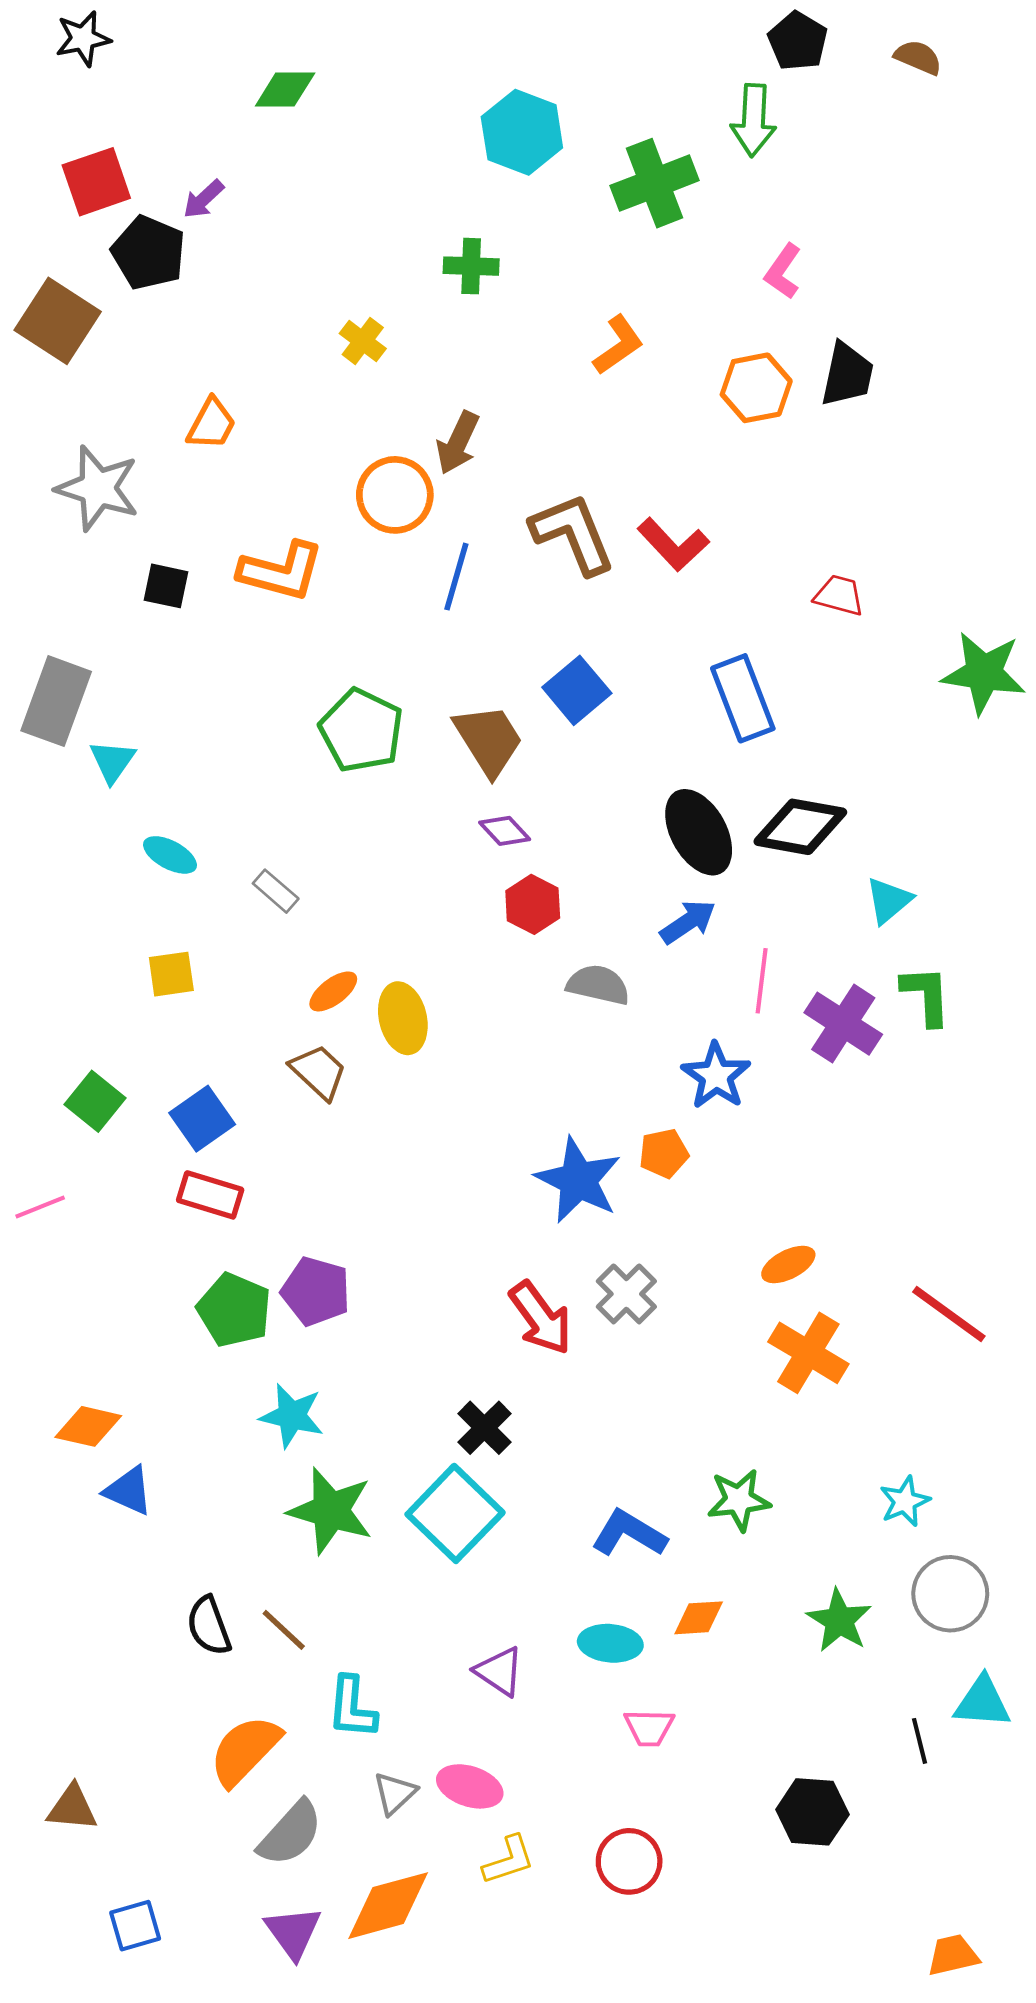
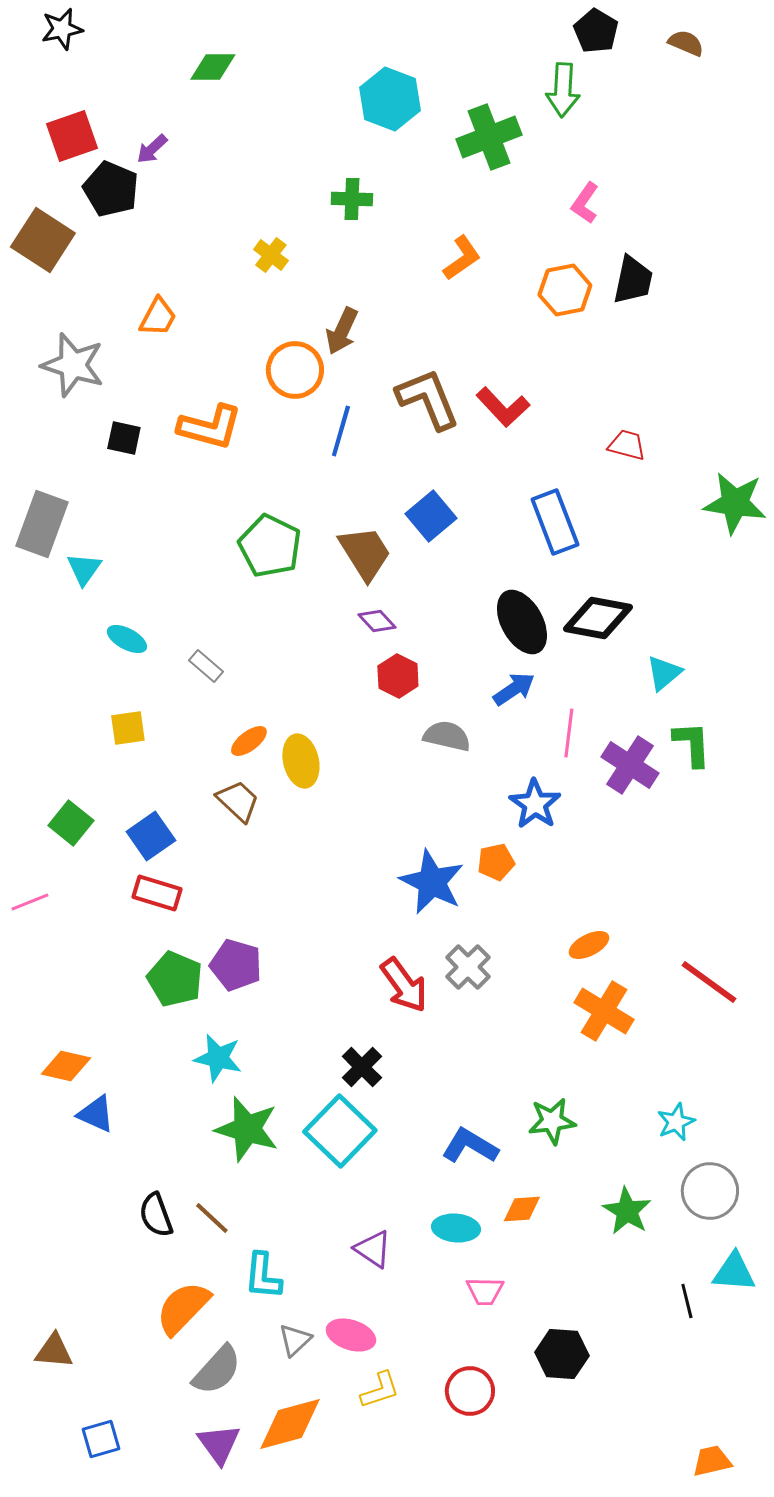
black hexagon: (812, 1812) -> (562, 1354), moved

